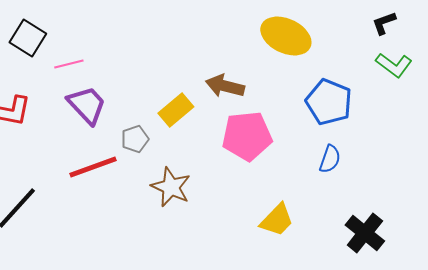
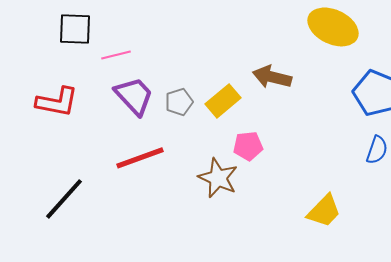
black square: (28, 38) -> (75, 29), turned -30
pink pentagon: (247, 136) -> (248, 146), moved, size x0.6
gray pentagon: (135, 139) -> (179, 102), moved

